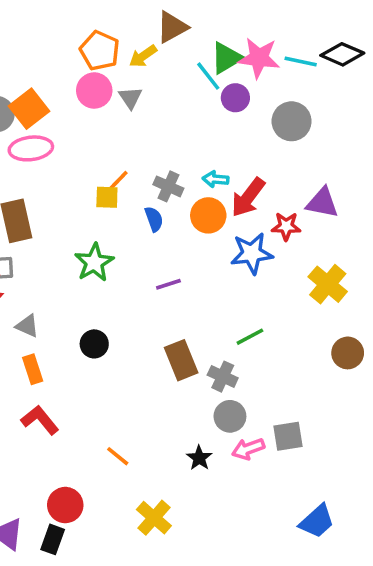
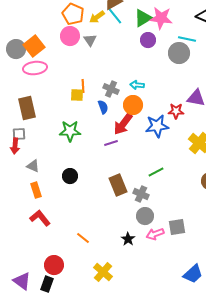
cyan line: (301, 62) -> (187, 39), moved
cyan line: (208, 76) -> (115, 16), moved
orange line: (118, 181) -> (83, 86), turned -48
red arrow: (248, 197) -> (123, 124), moved
green star: (94, 262) -> (70, 131), turned 30

